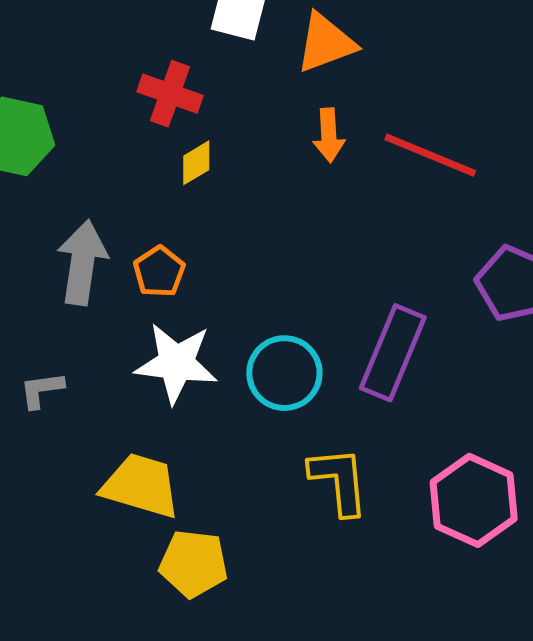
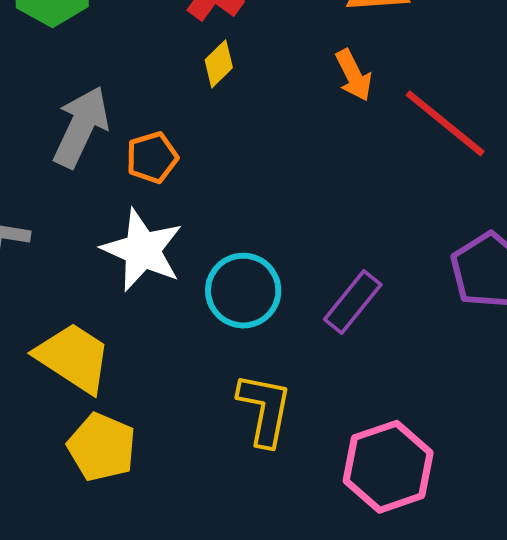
orange arrow: (329, 135) -> (354, 75), turned -40
yellow diamond: (196, 163) -> (219, 64), turned -30
purple rectangle: (393, 353) -> (353, 302), size x0.7

